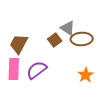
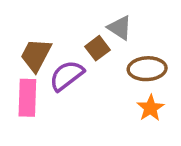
brown ellipse: (82, 39) -> (147, 69), moved
purple semicircle: (37, 70) -> (67, 76), moved

